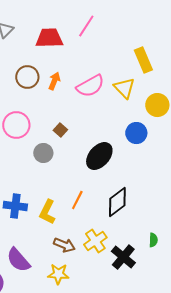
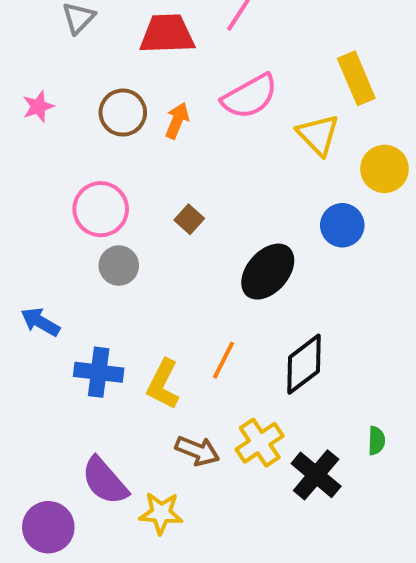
pink semicircle: (90, 86) -> (250, 96), moved
gray circle: (43, 153) -> (119, 266), moved
yellow star: (58, 274) -> (161, 513), moved

